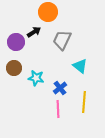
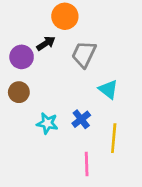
cyan star: (36, 78) -> (47, 123), moved
pink line: (58, 109) -> (87, 164), moved

